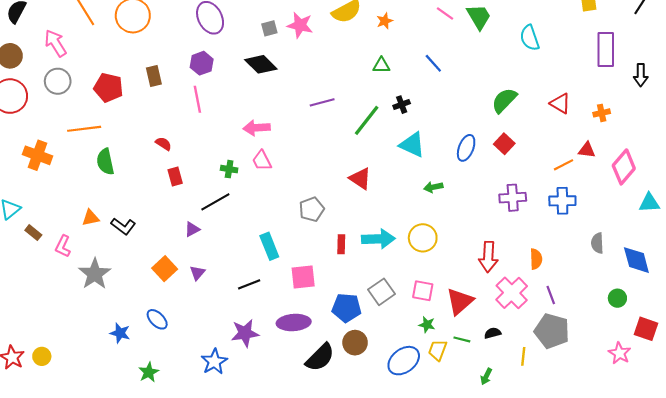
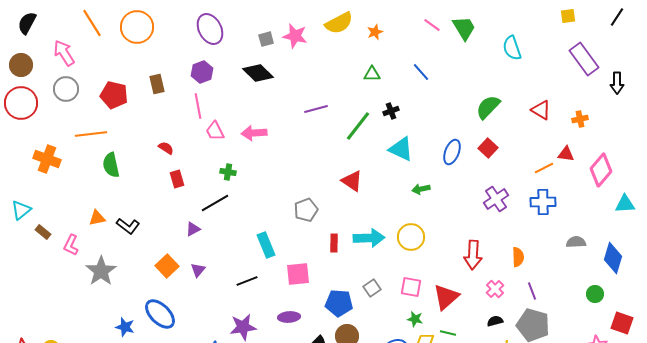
purple rectangle: (606, 49) -> (584, 59), turned -36
pink trapezoid: (262, 161) -> (215, 131), moved
purple cross: (513, 198) -> (496, 199), turned -30
gray semicircle: (597, 243) -> (576, 242), turned 90
blue diamond: (636, 260) -> (613, 258), turned 32
gray square: (381, 292) -> (372, 288), size x0.7
pink cross: (512, 293) -> (495, 289), size x0.6
blue ellipse: (157, 319) -> (160, 314), size x1.5
purple ellipse: (294, 323) -> (289, 317), size x0.7
black semicircle: (493, 333) -> (495, 321), moved

